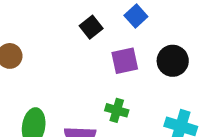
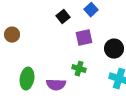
black circle: (173, 61) -> (114, 49), moved

